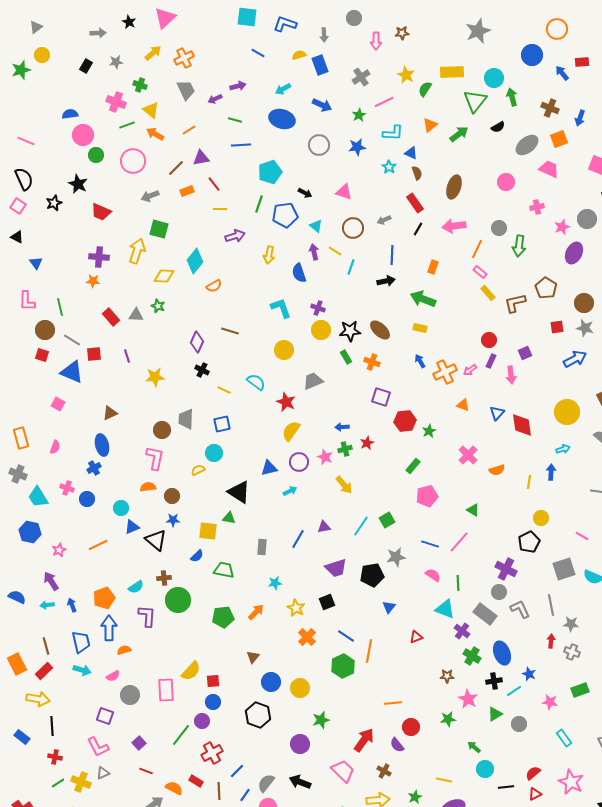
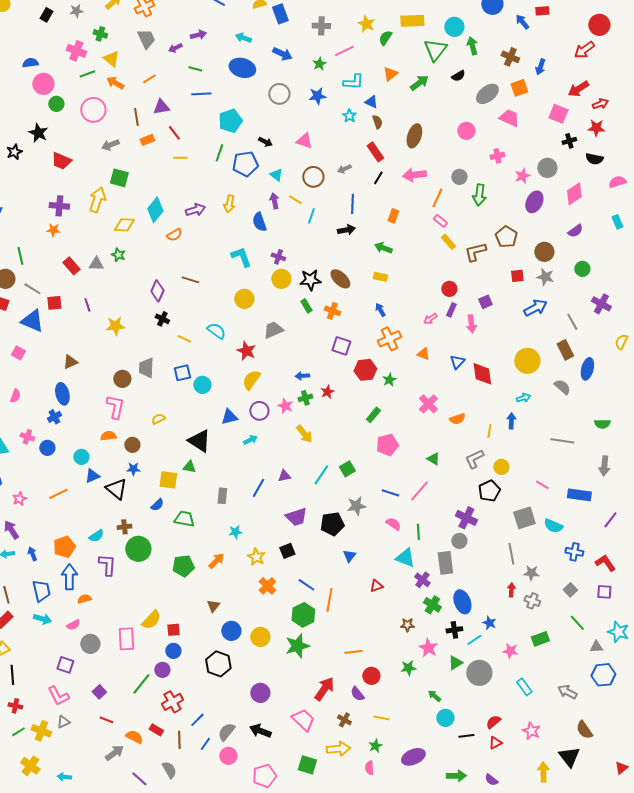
gray cross: (361, 77) -> (321, 26), turned 36
cyan arrow: (283, 89) -> (243, 38), turned 49
brown line: (176, 168) -> (136, 117), turned -54
purple arrow: (235, 236) -> (195, 210), moved
green arrow: (423, 299) -> (383, 248), size x0.7
orange cross: (445, 372) -> (389, 339), moved
cyan circle: (214, 453) -> (202, 385), moved
gray L-shape: (520, 609) -> (474, 459), moved, turned -90
gray rectangle: (485, 614) -> (445, 563), turned 45
green star: (321, 720) -> (297, 646), moved, size x1.4
gray circle: (519, 724) -> (479, 673), size x1.6
yellow line: (444, 780) -> (381, 718), moved
pink star: (571, 782) -> (531, 731), size x0.7

